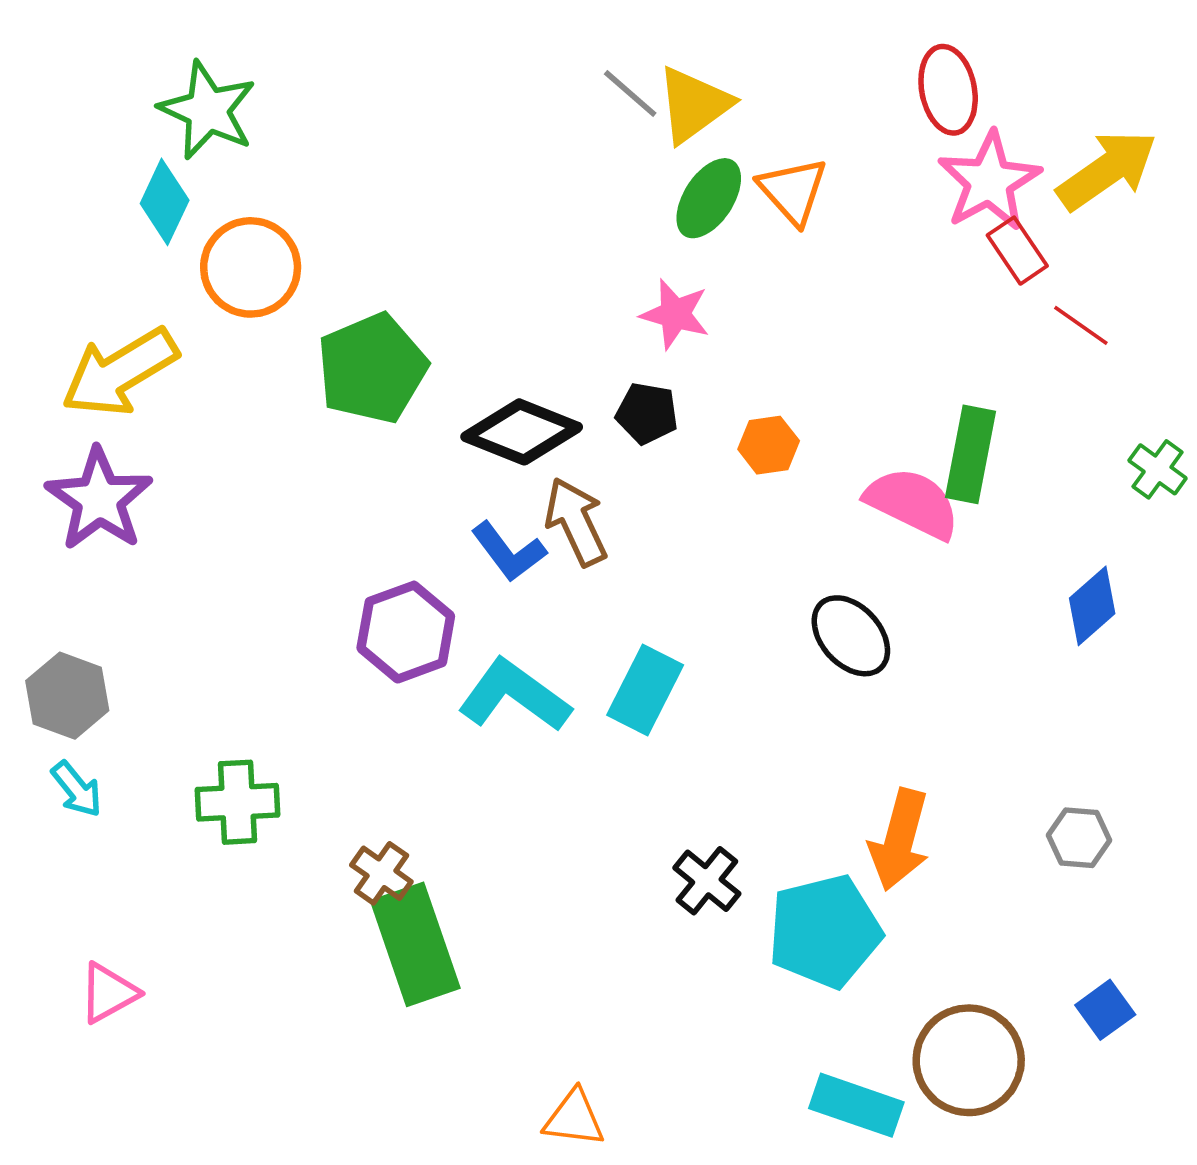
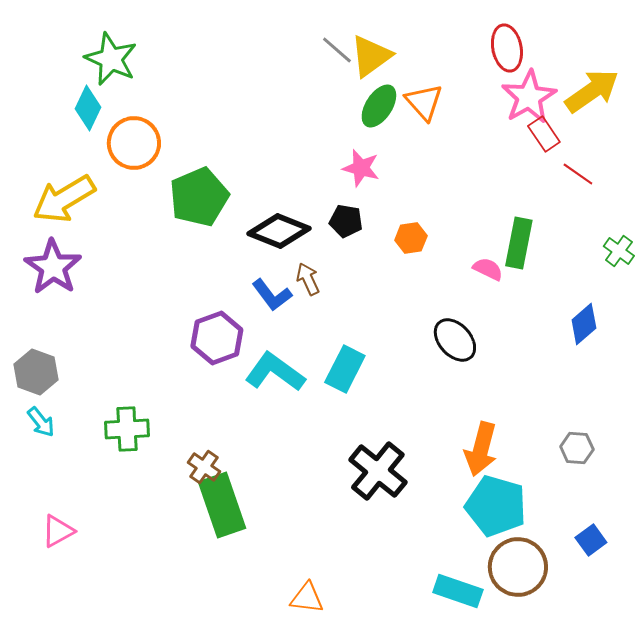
pink semicircle: (913, 503) -> (488, 269), size x0.6
brown arrow: (576, 522) -> (308, 279), size x0.7
black cross: (707, 881) -> (378, 471), size x1.6
cyan pentagon: (825, 931) -> (496, 506), moved, turned 30

